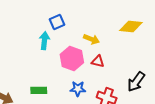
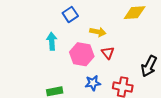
blue square: (57, 22) -> (70, 14), moved
red triangle: (98, 61) -> (108, 53), turned 48

